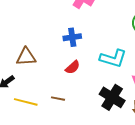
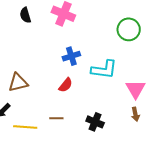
blue cross: (72, 37) -> (71, 56), moved
black cross: (112, 97) -> (95, 122), moved, size x0.7

